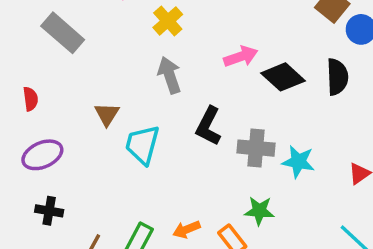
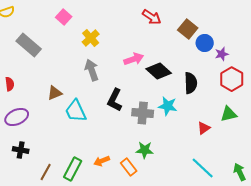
black semicircle: (337, 77) -> (191, 83), moved
brown triangle: (107, 114) -> (55, 93), turned 35
cyan trapezoid: (142, 145) -> (76, 111), turned -40
cyan star: (298, 162) -> (168, 106), moved

